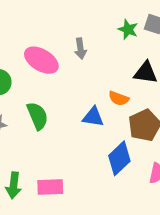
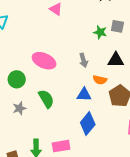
gray arrow: (80, 49) -> (83, 60), moved
blue diamond: (119, 158) -> (88, 123), moved

